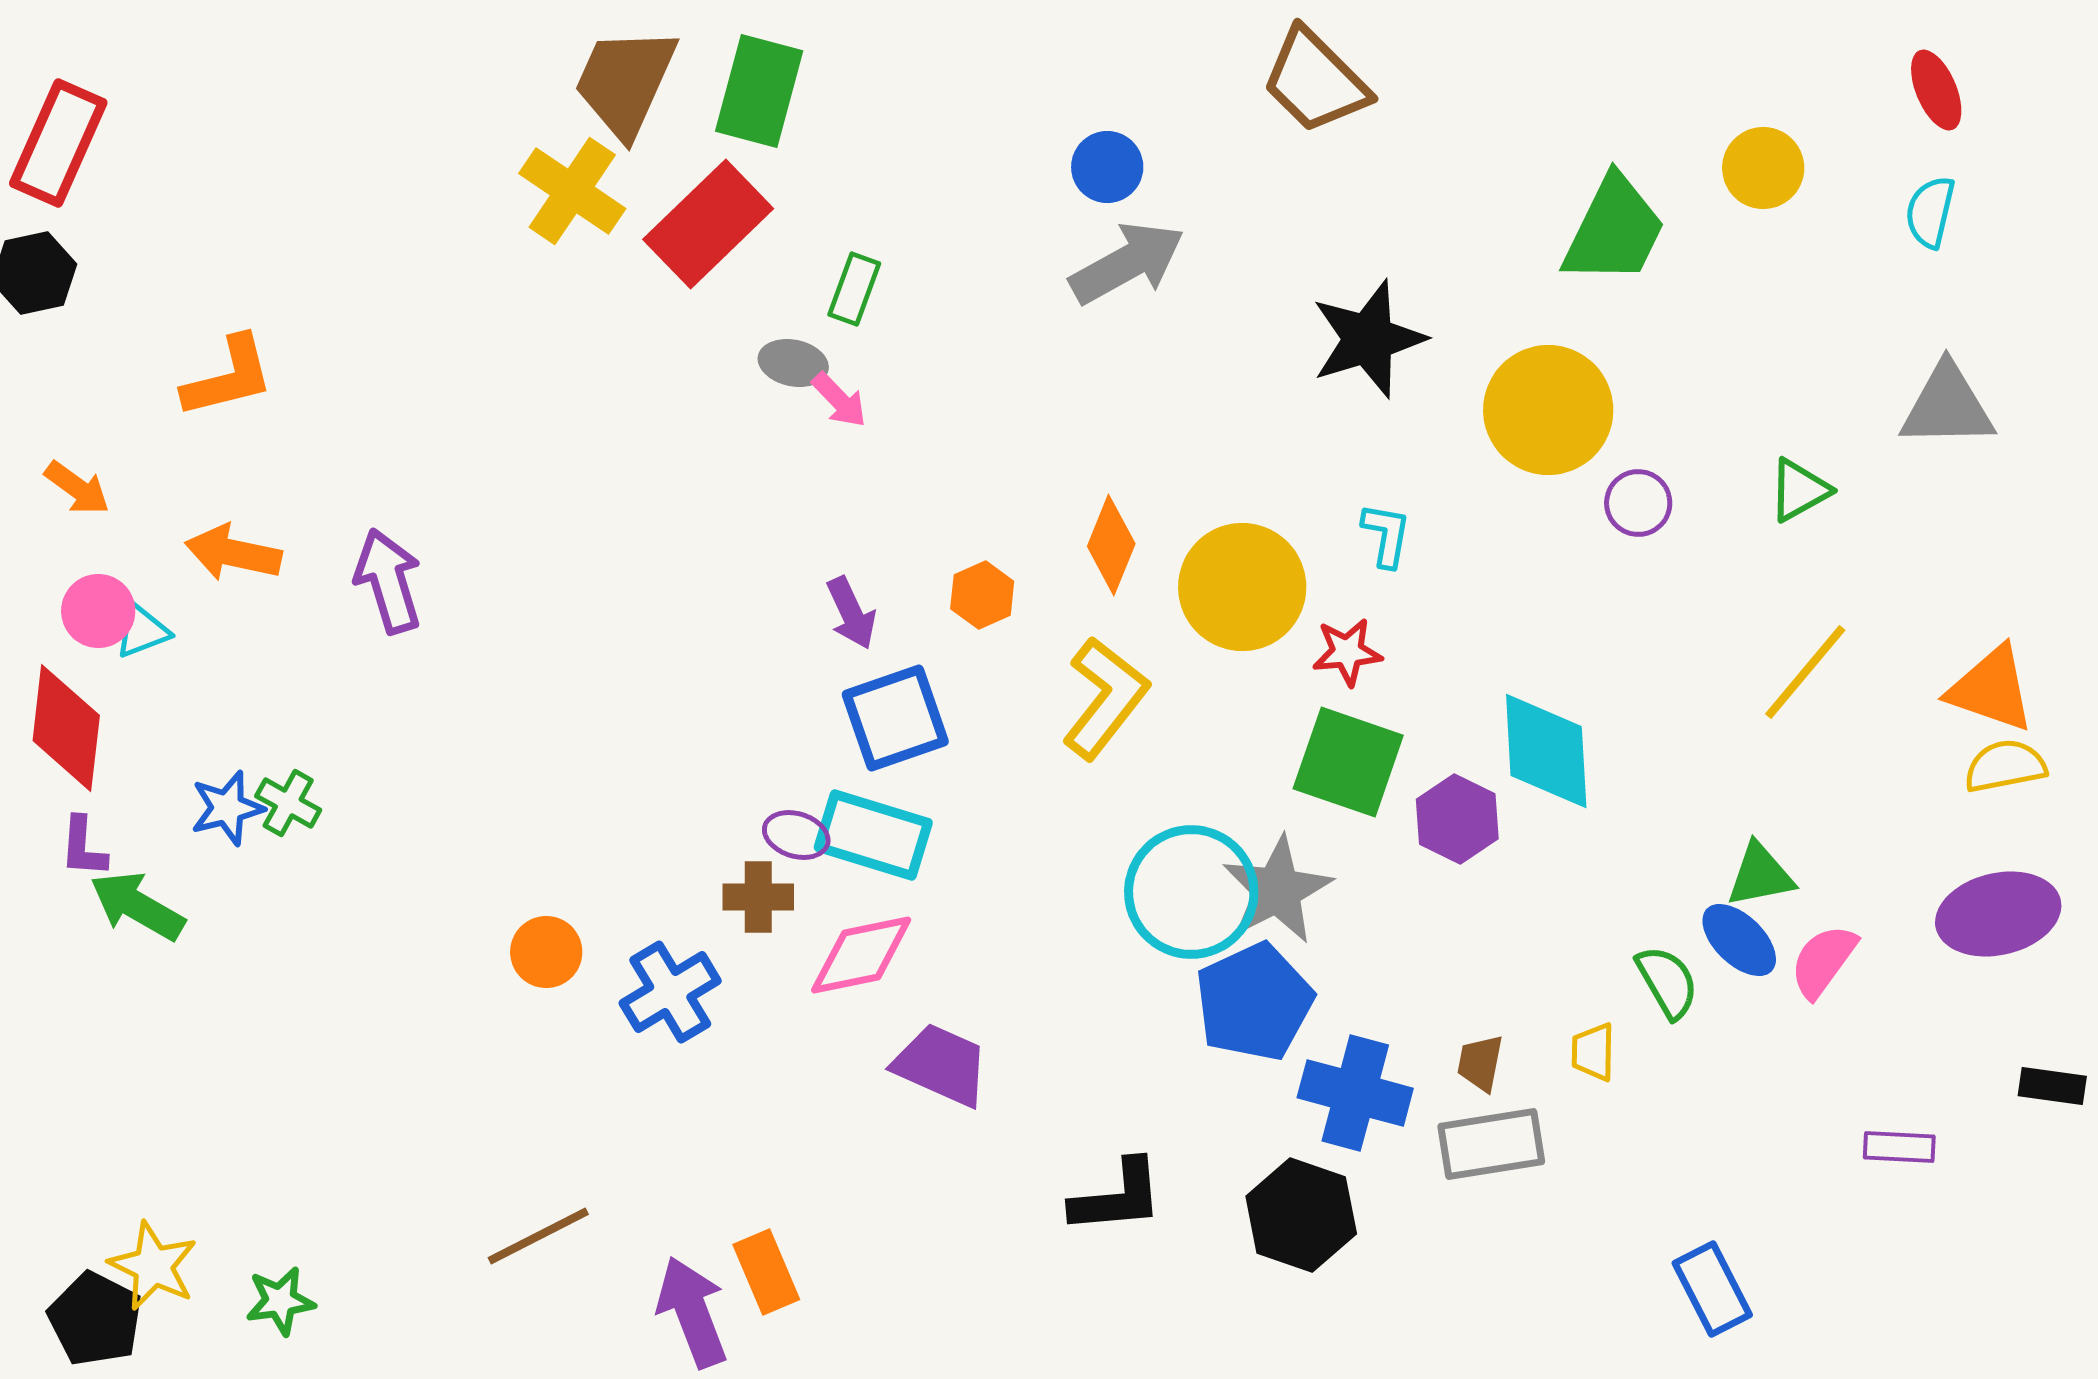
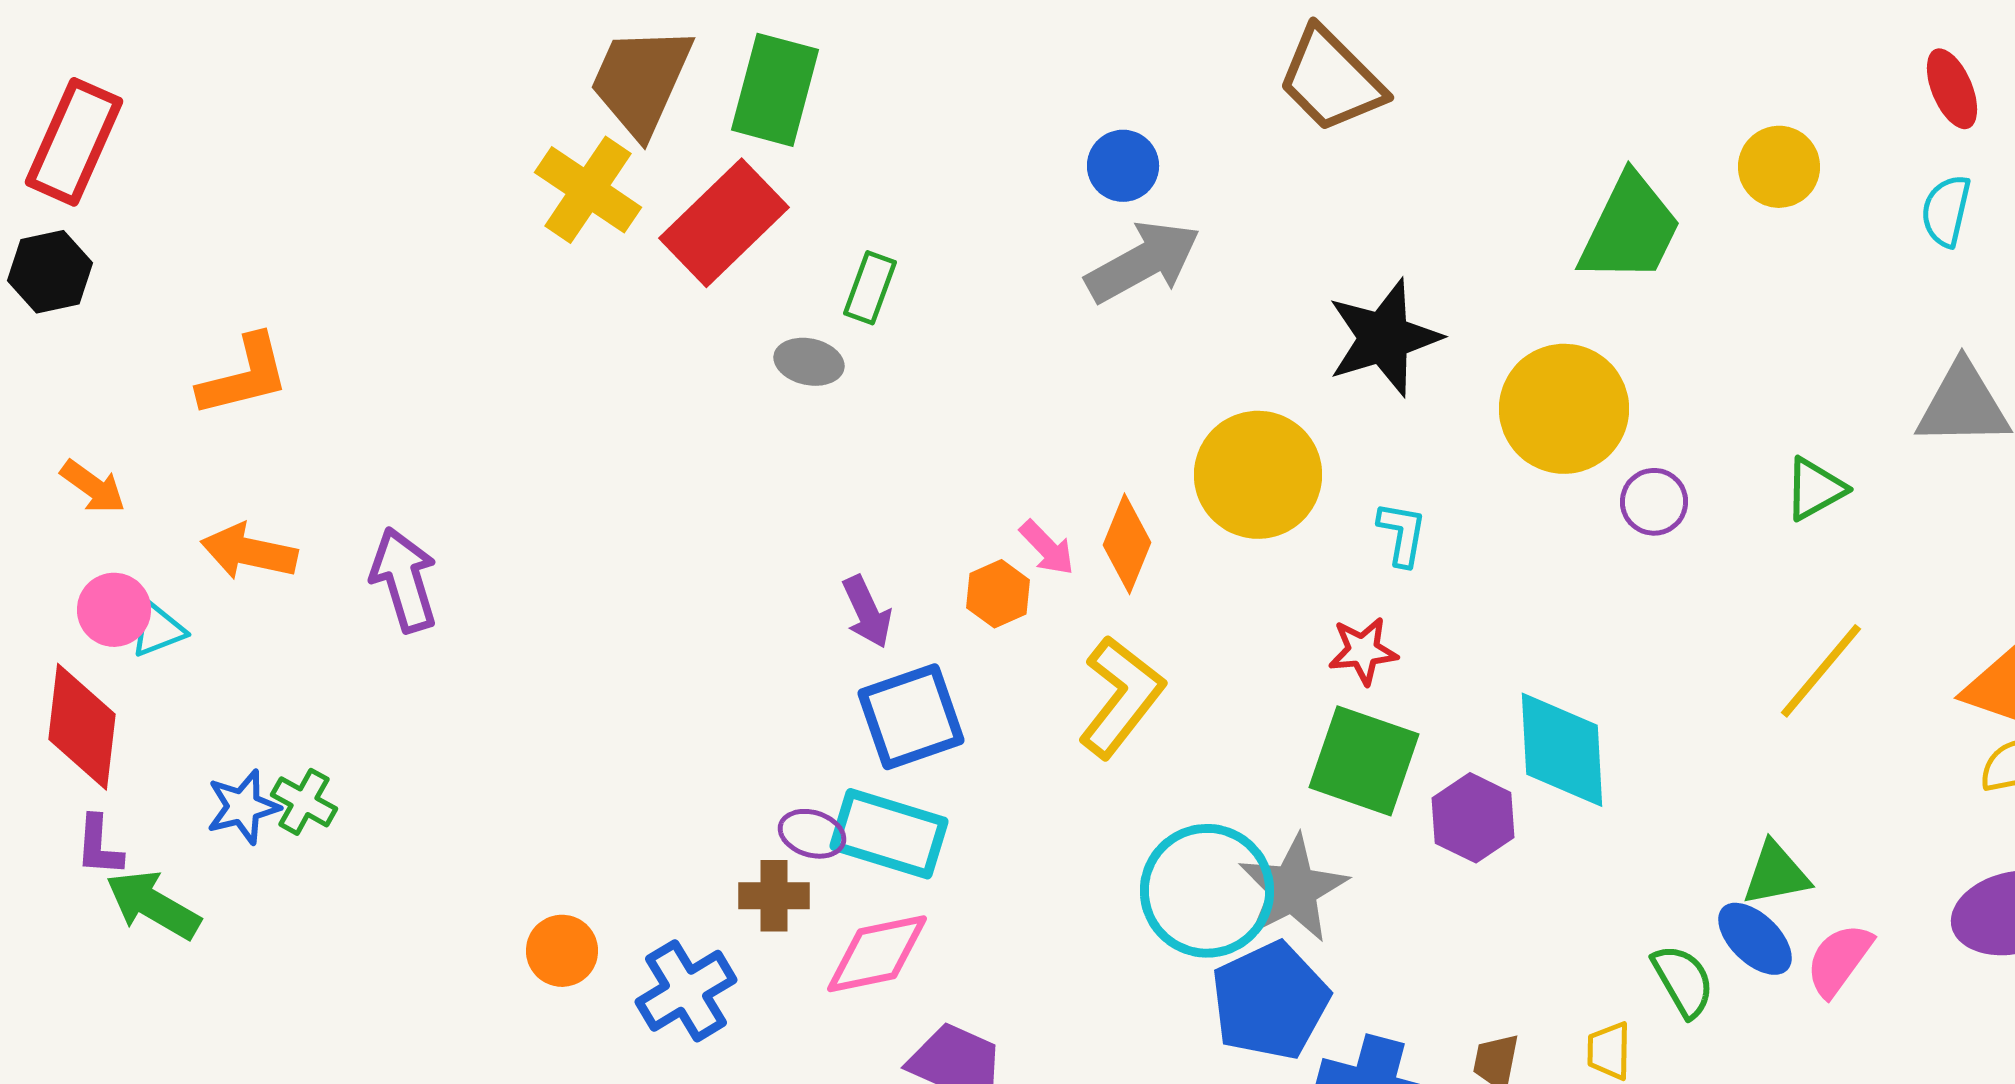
pink arrow: (839, 400) -> (1047, 548), moved
yellow circle: (1242, 587) -> (1258, 475), moved

